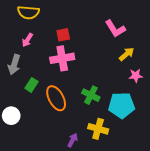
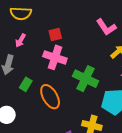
pink cross: (62, 58) -> (55, 57), turned 30
green cross: (91, 95) -> (86, 79), moved, size x1.4

